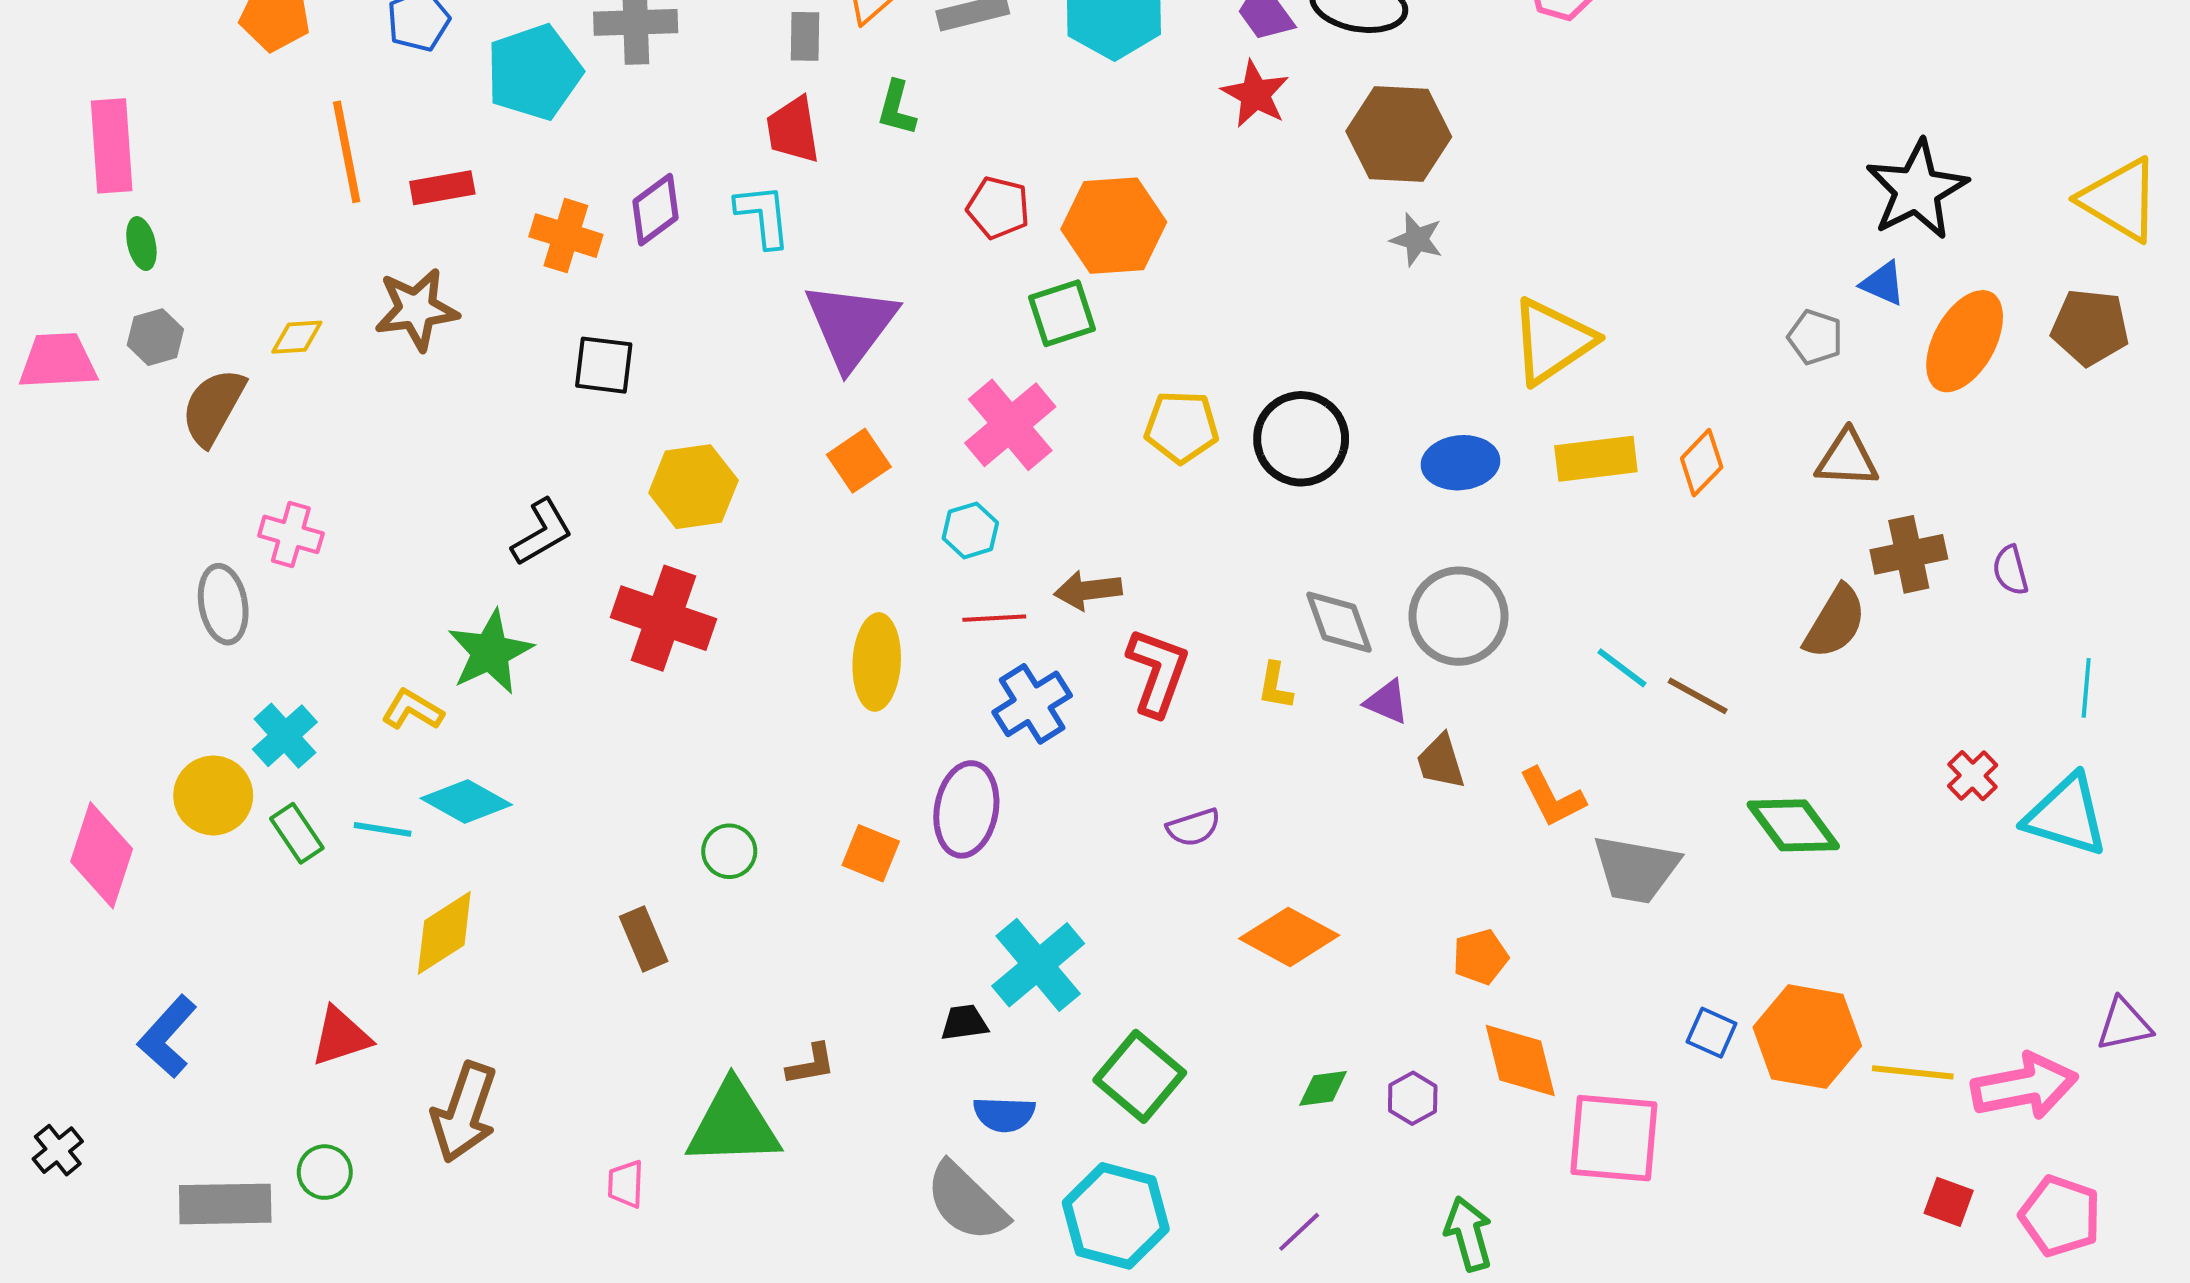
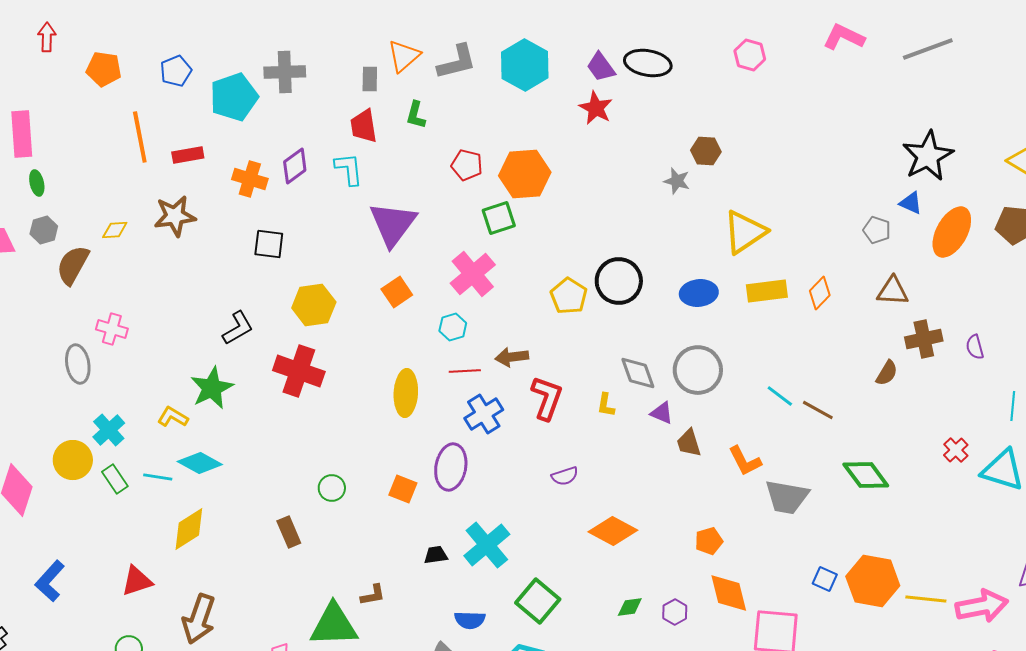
brown hexagon: (1399, 134) -> (706, 151), moved, size x0.6
yellow pentagon: (1182, 427) -> (569, 296), moved, turned 30
brown semicircle: (1835, 622) -> (887, 373), size x0.7
black trapezoid: (964, 1023) -> (436, 555), moved

